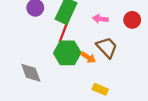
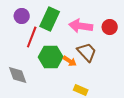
pink arrow: (100, 19) -> (81, 26), size x1.6
red line: (64, 31) -> (32, 37), moved

